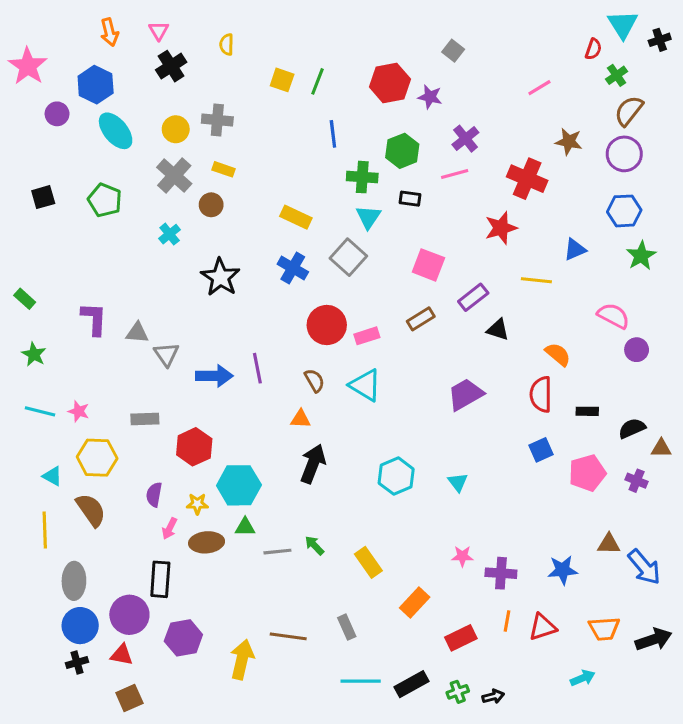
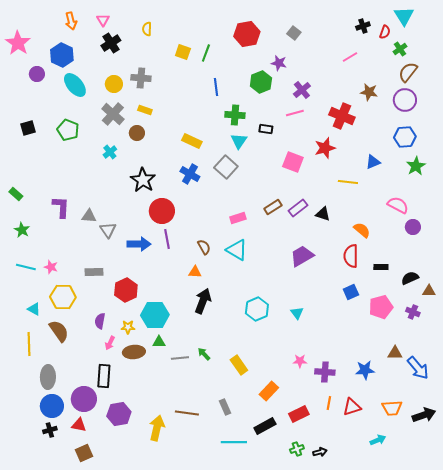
black cross: (660, 40) -> (363, 26), moved
red hexagon: (390, 83) -> (247, 34), moved
green hexagon: (402, 151) -> (261, 82), moved
pink square: (428, 265) -> (293, 162), moved
purple rectangle: (473, 297) -> (298, 208), moved
red circle: (327, 325) -> (162, 211), moved
black rectangle: (412, 684) -> (265, 426), moved

